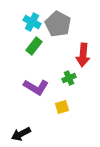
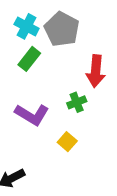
yellow square: (62, 107) -> (67, 142), turned -32

